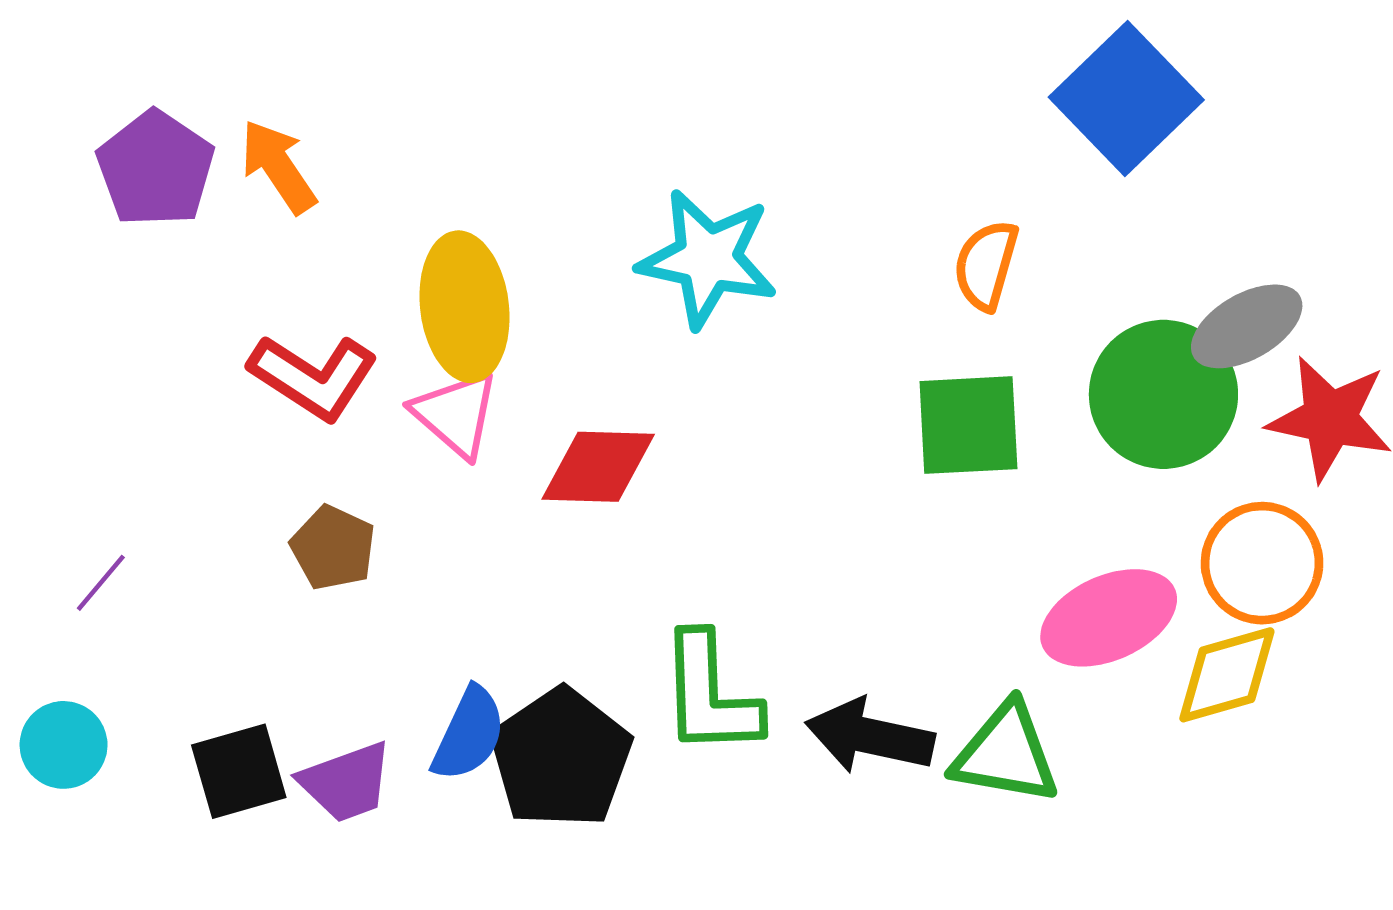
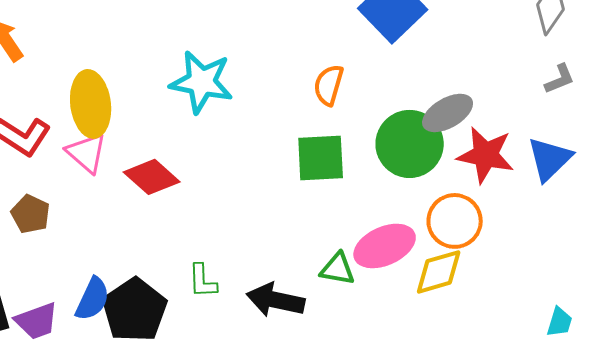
red diamond: (598, 467) -> (152, 177), turned 40
green L-shape: (710, 695) -> (203, 281), size x0.6
green triangle: (1006, 754) -> (338, 269), moved, size x0.7

